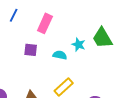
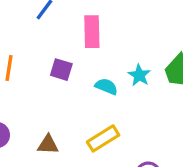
pink rectangle: (45, 23) -> (92, 32), turned -36

